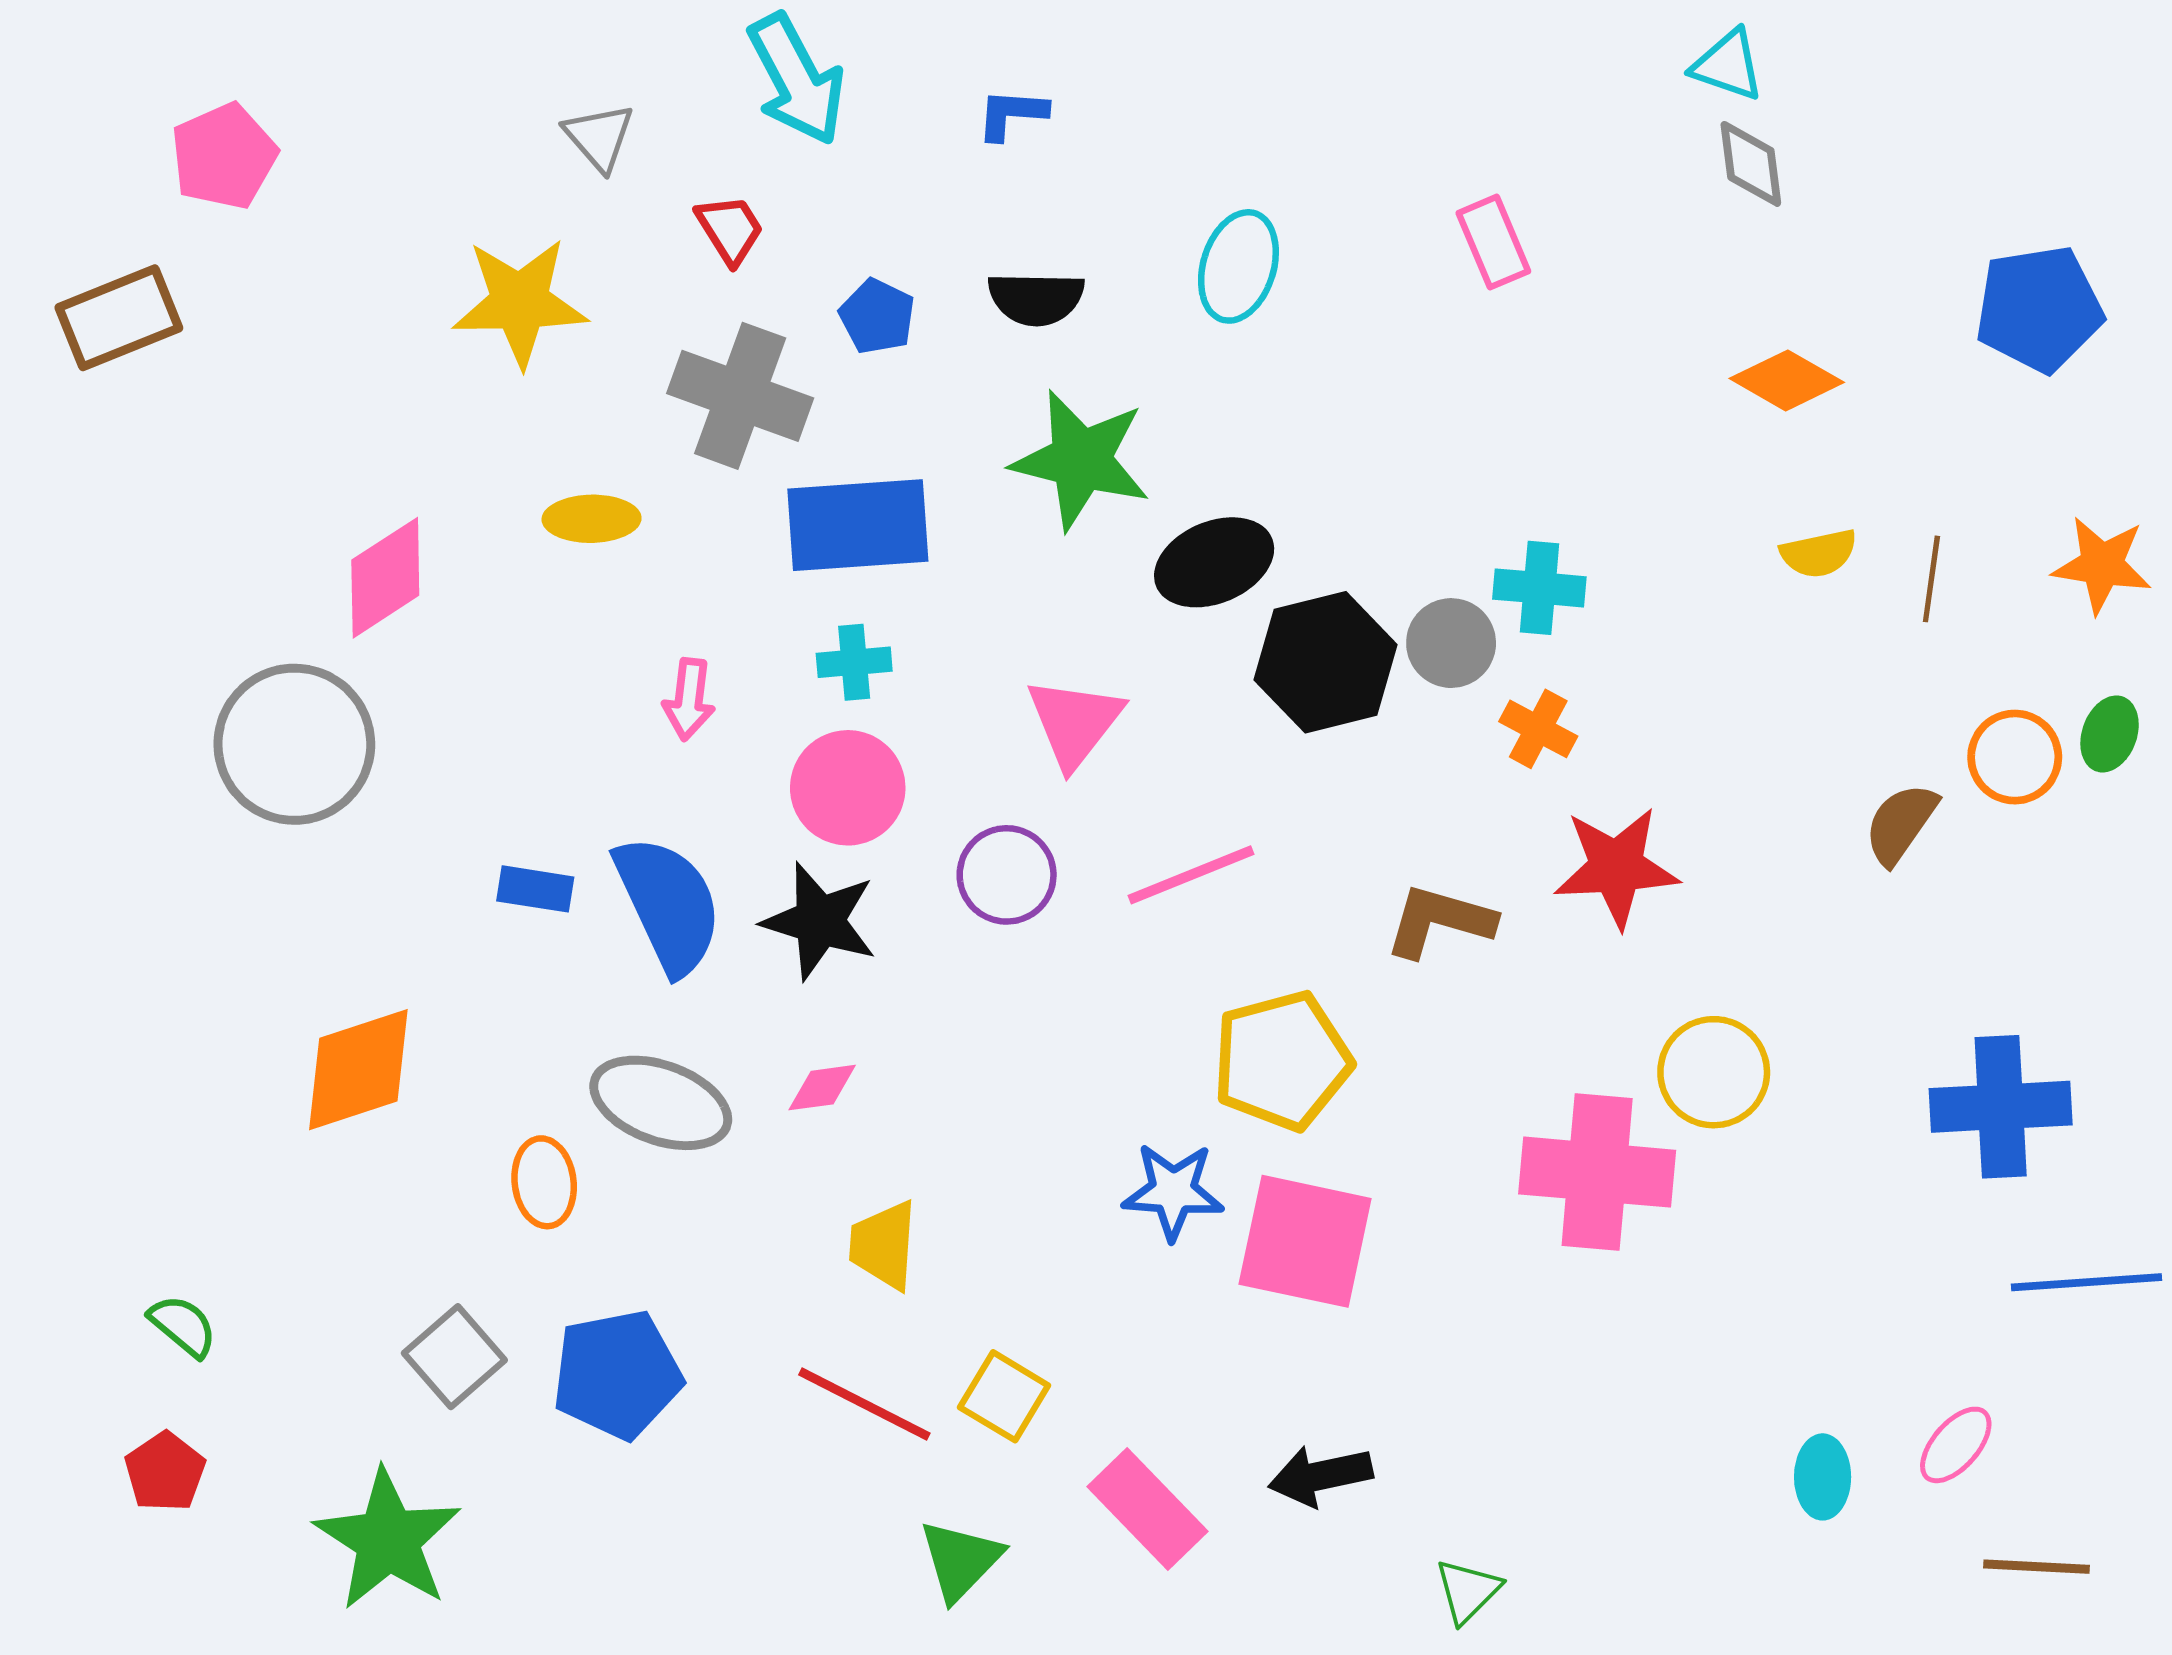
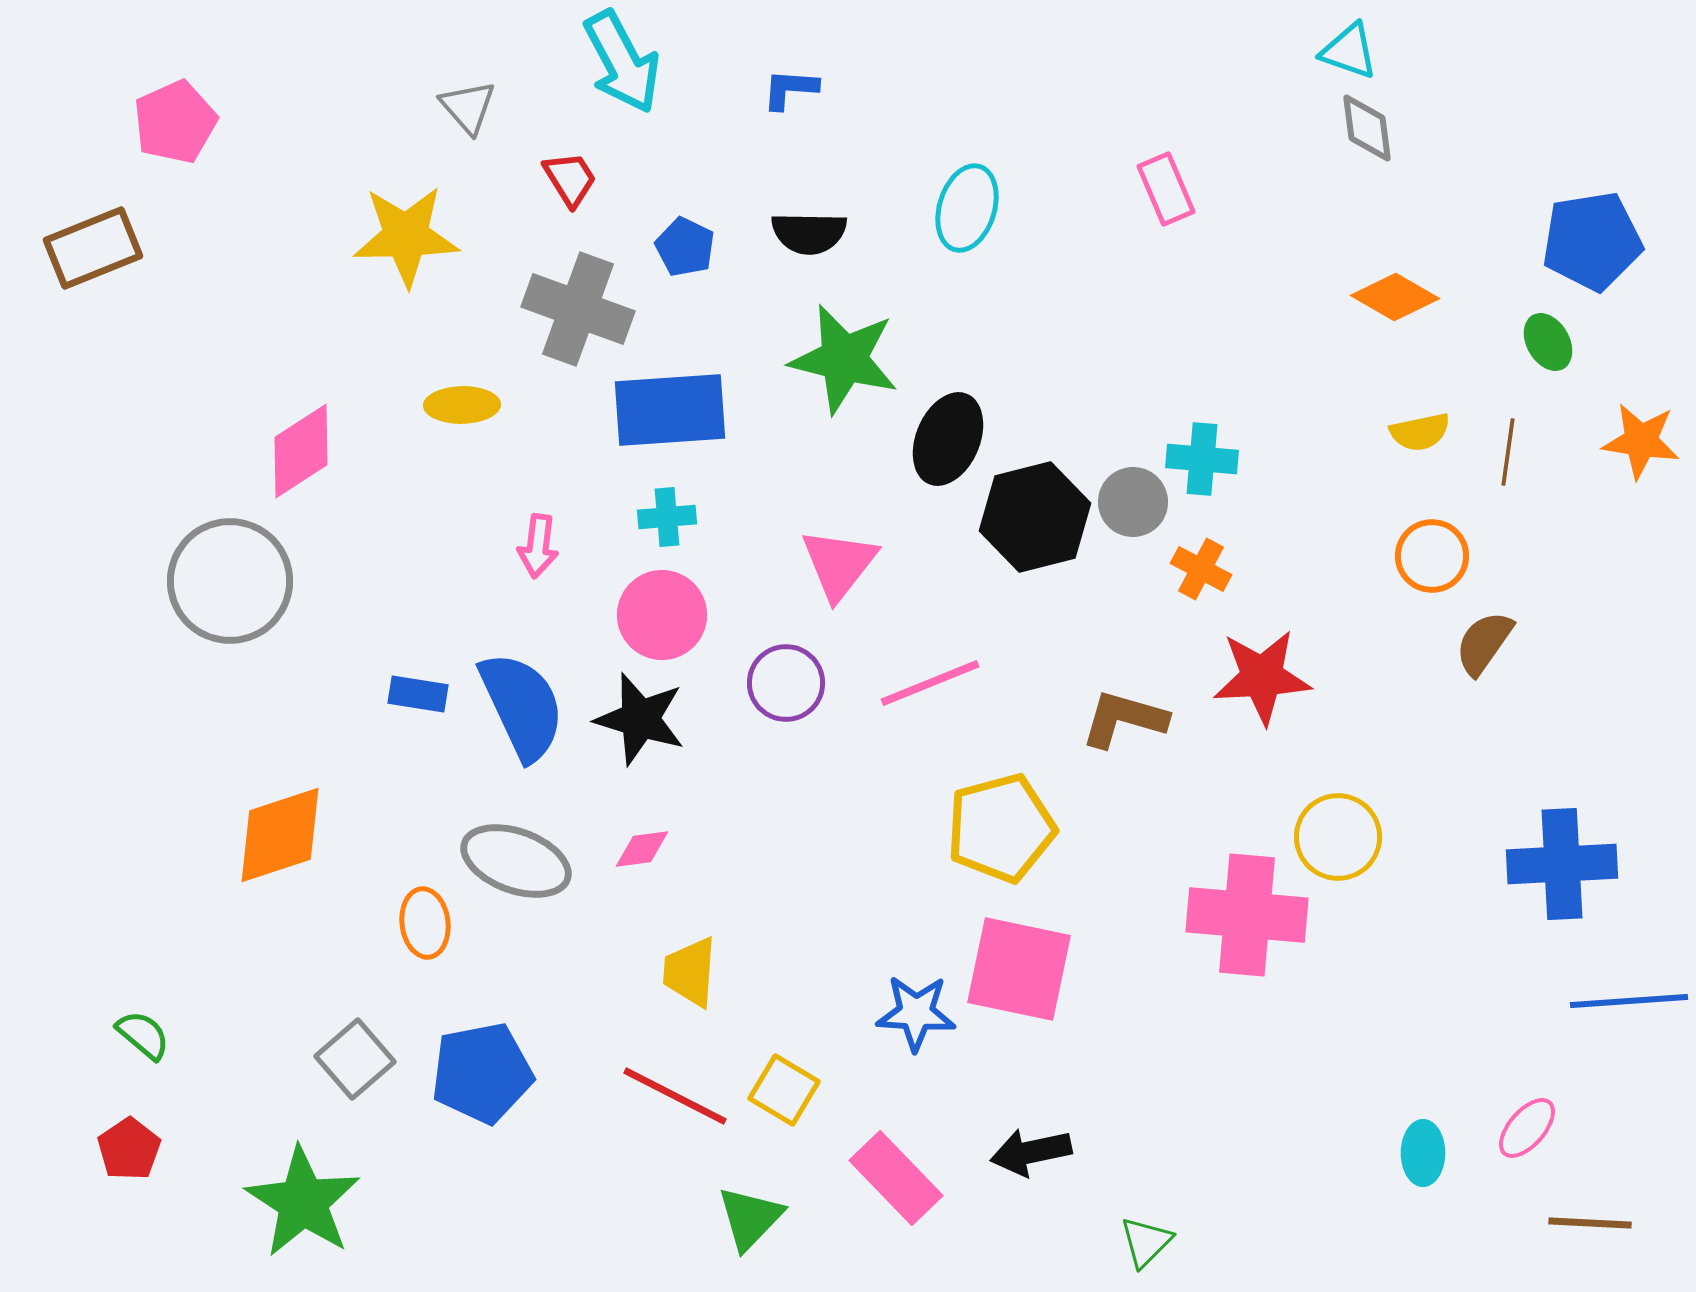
black ellipse: (1214, 562) -> (948, 439), turned -44
green ellipse: (2110, 734) -> (1548, 342), moved, turned -50
orange circle: (2015, 757) -> (1432, 556), moved
blue star: (1173, 1191) -> (916, 1013), moved

